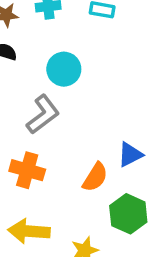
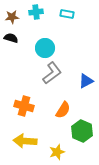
gray L-shape: (43, 114) -> (52, 73), moved
blue triangle: (130, 155) -> (86, 81), moved

